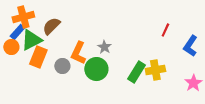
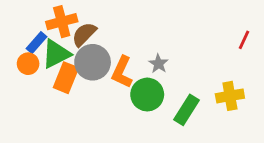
orange cross: (23, 17) -> (62, 22), moved
gray circle: (62, 66) -> (93, 62), moved, size x1.6
green rectangle: (136, 72) -> (186, 110), moved

